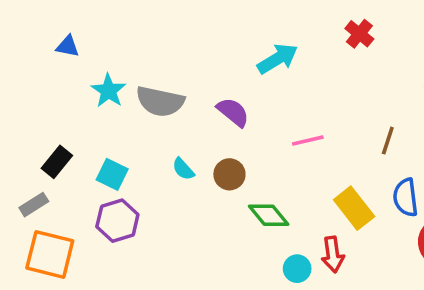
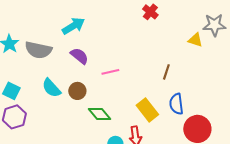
cyan arrow: (278, 59) -> (73, 26), moved
pink line: (308, 141) -> (110, 72), moved
cyan semicircle: (183, 169) -> (51, 88), size x1.5

